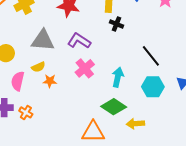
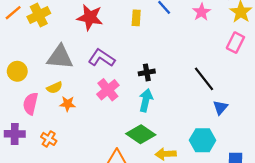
black cross: (116, 24) -> (147, 72), moved, turned -32
black line: (151, 56) -> (204, 79), moved
cyan hexagon: (153, 87) -> (203, 140), moved
orange cross: (26, 112) -> (49, 139), moved

